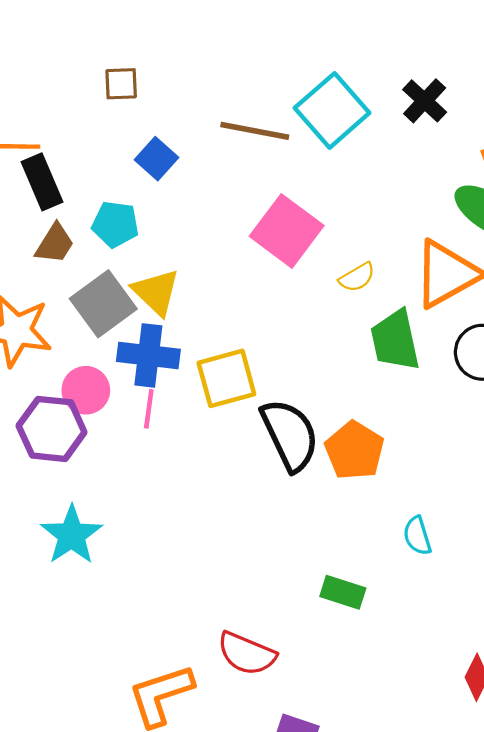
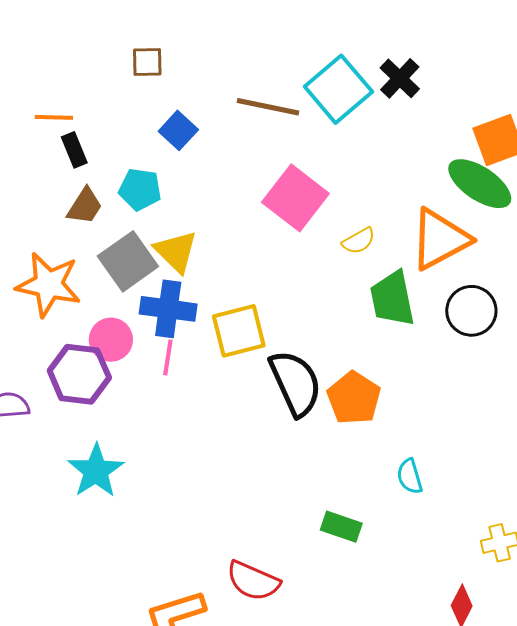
black cross: (425, 101) -> (400, 78), moved
black rectangle: (42, 182) -> (74, 150), size x0.7

